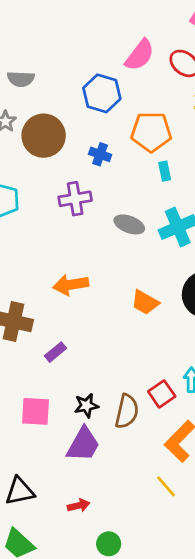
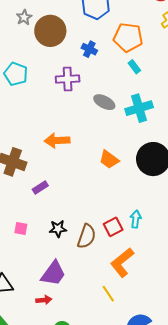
cyan rectangle: (165, 171) -> (134, 67), turned -32
pink square: (36, 411) -> (21, 229), size x0.6
purple trapezoid: (83, 444) -> (53, 273), moved

